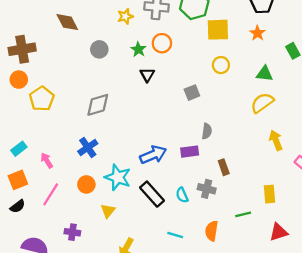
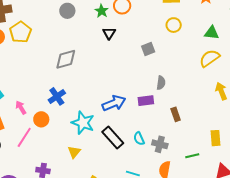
yellow pentagon: (42, 99) -> (20, 32), moved
orange circle: (86, 184) -> (41, 119), moved
gray cross: (207, 189) -> (160, 144), moved

